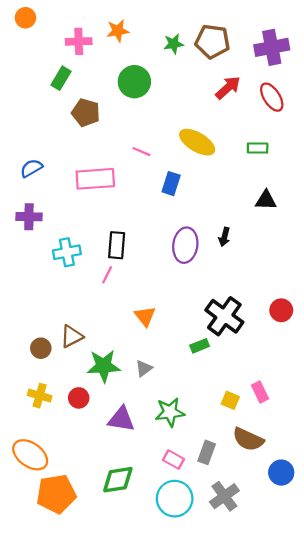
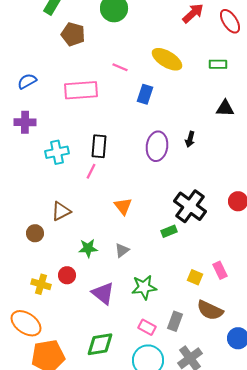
brown triangle: (72, 336) -> (61, 211), moved
green star: (104, 366) -> (88, 248), size x0.7
yellow cross: (40, 396) -> (41, 284), moved
purple triangle: (121, 419) -> (103, 293), turned 30

